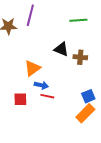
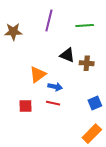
purple line: (30, 15) -> (49, 20), moved
blue arrow: (41, 85) -> (55, 87), moved
orange rectangle: (85, 113) -> (92, 134), moved

